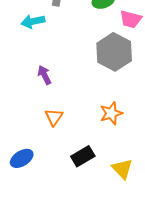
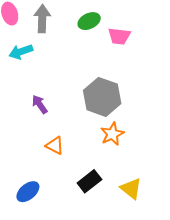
gray hexagon: (114, 52) -> (102, 97), moved
orange triangle: (54, 117) -> (55, 146), turned -30

